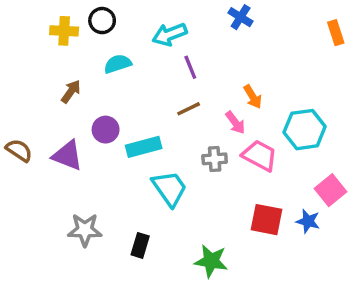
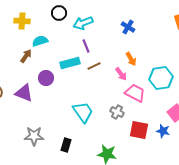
blue cross: (241, 17) -> (128, 27), moved
black circle: (102, 21) -> (59, 13), moved
cyan semicircle: (118, 64) -> (40, 41), moved
purple line: (190, 67) -> (86, 46), moved
cyan rectangle: (144, 147) -> (70, 63), moved
gray cross: (215, 159) -> (117, 112), moved, turned 32

